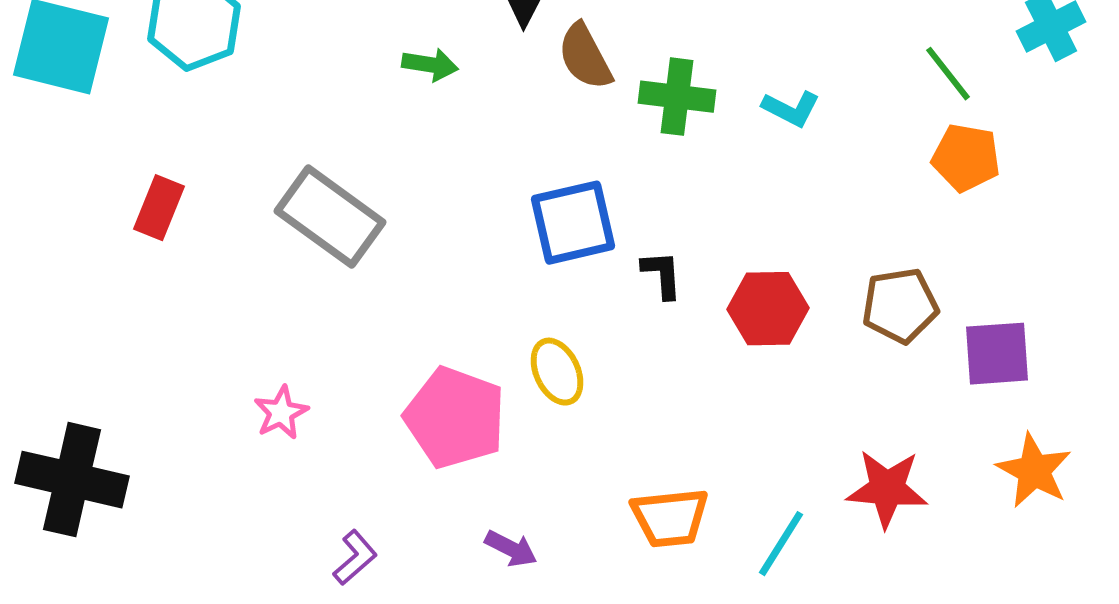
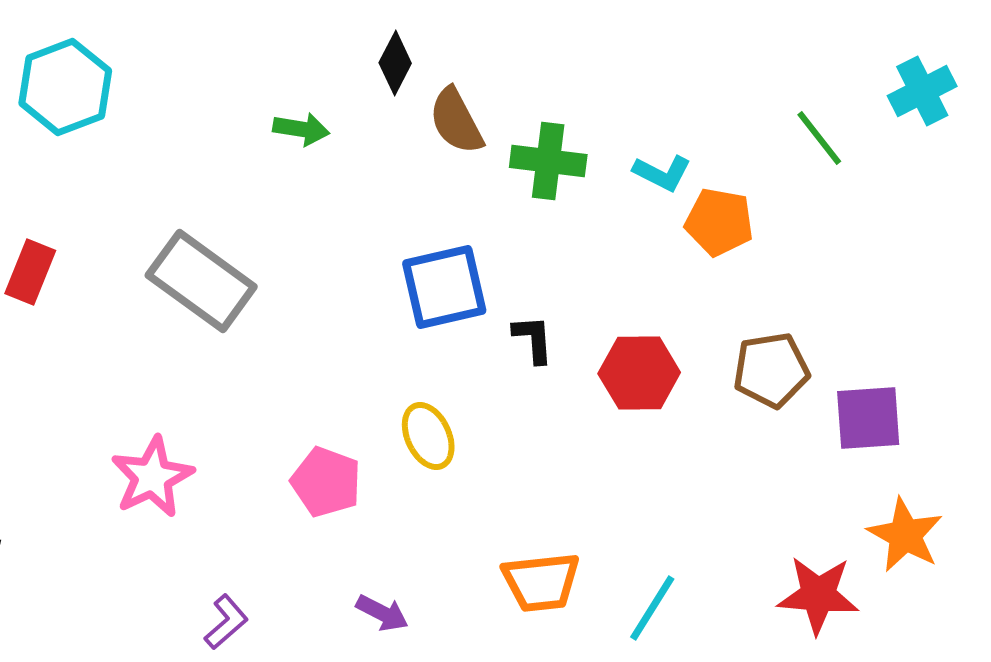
orange pentagon: (966, 158) -> (719, 222), moved
pink star: (281, 413) -> (152, 477), size x1.5
pink pentagon: (455, 418) -> (326, 482), size x0.7
red star: (887, 489) -> (818, 595), moved

